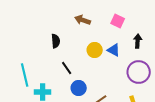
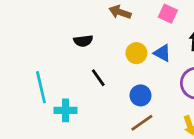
black semicircle: (56, 41) -> (83, 41), turned 88
blue circle: (79, 88) -> (140, 95), moved

